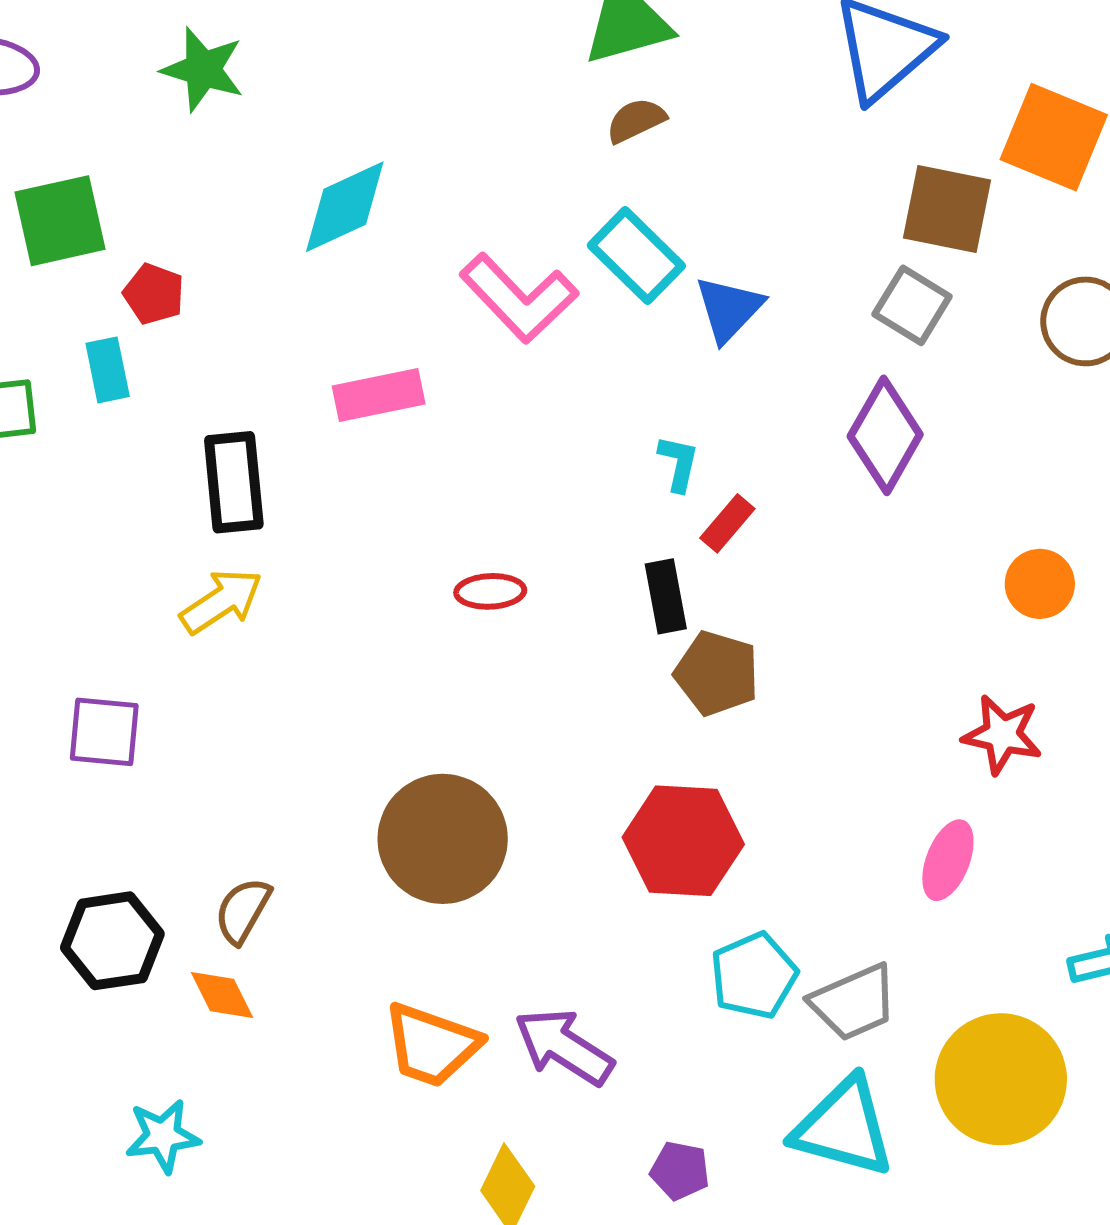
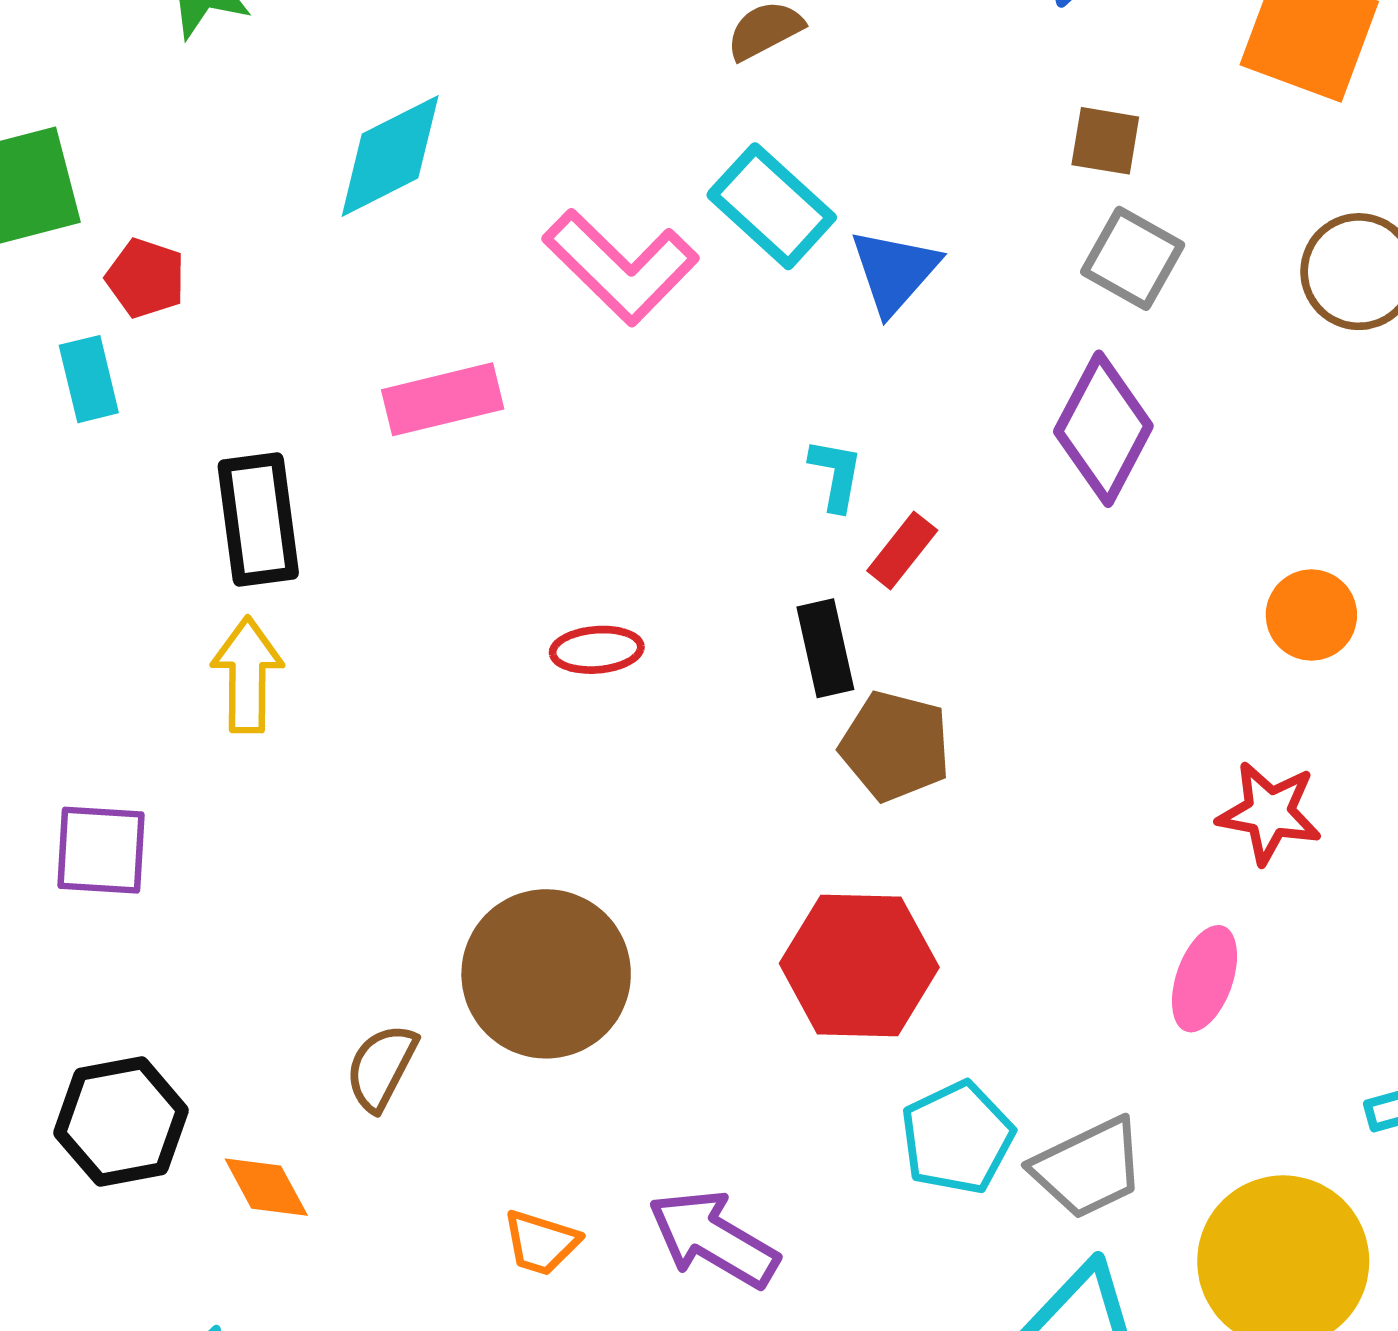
brown square: (947, 209) -> (1105, 141), moved, size x0.6
yellow arrow: (221, 601) -> (247, 675), turned -54
brown semicircle: (243, 911) -> (381, 1067), moved
orange trapezoid: (432, 1045) -> (541, 1243), size x0.6

